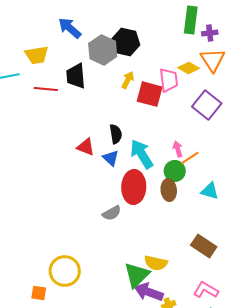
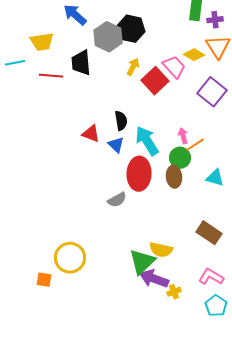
pink trapezoid: (169, 80) -> (174, 67), turned -35
red square: (150, 94) -> (155, 81), turned 32

